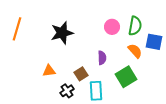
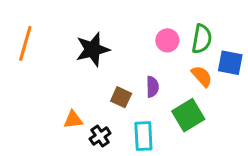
orange triangle: (49, 71) -> (73, 120), moved
brown square: (81, 74) -> (121, 97), moved, turned -32

